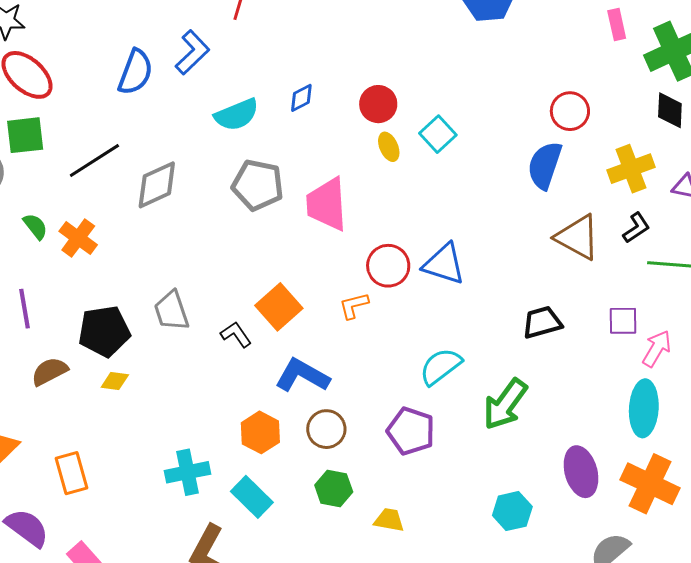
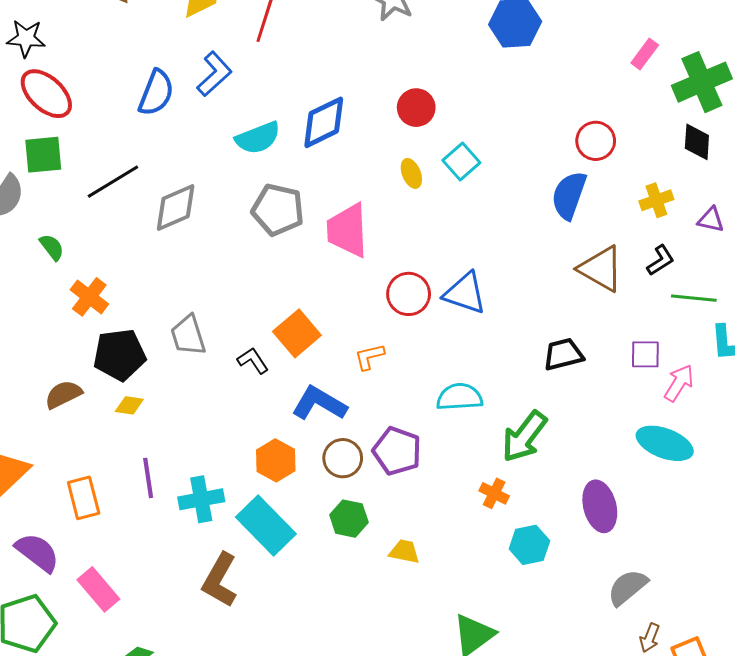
pink rectangle: (617, 24) -> (645, 54), turned 48
blue diamond: (301, 98) -> (324, 122), size x1.8
red circle: (378, 104) -> (416, 108), moved
yellow cross: (631, 169) -> (656, 200), size x0.7
orange cross: (78, 238) -> (89, 297), moved
orange L-shape: (354, 306) -> (369, 357), moved
purple line: (25, 309) -> (148, 478), moved
cyan semicircle: (441, 366) -> (460, 397), turned 33
cyan ellipse: (644, 408) -> (665, 443), turned -74
purple pentagon: (411, 431) -> (397, 451), moved
orange cross: (650, 484) -> (494, 493), moved, size x0.5
cyan rectangle: (252, 497) -> (266, 525), size x1.4

